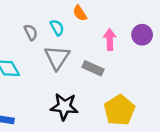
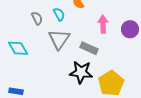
purple circle: (142, 35) -> (130, 29), moved
black star: (64, 107) -> (81, 72), moved

